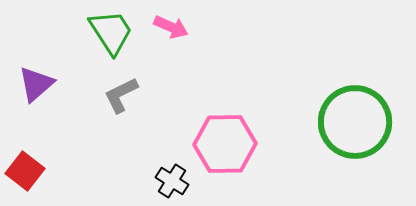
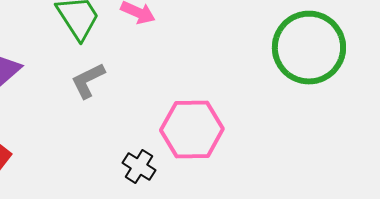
green circle: (355, 122) -> (309, 48), moved

